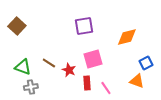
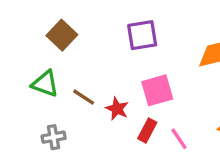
brown square: (17, 26) -> (62, 35), moved
green triangle: (23, 67) -> (45, 84), moved
red rectangle: (87, 83) -> (147, 130), turned 32

